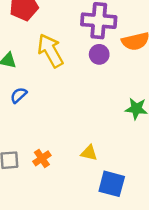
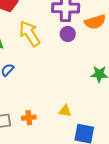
orange cross: (42, 158) -> (29, 118), turned 32

